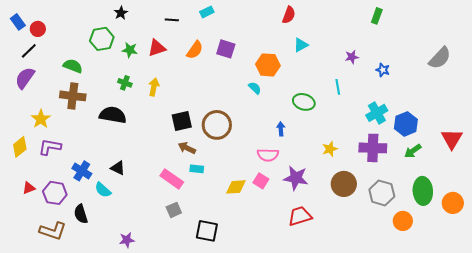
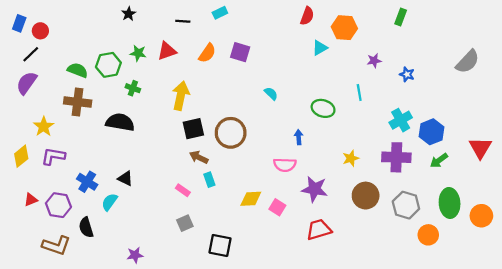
blue rectangle: (18, 22) -> (19, 23), turned 56
green hexagon: (102, 39) -> (108, 65), moved
orange hexagon: (268, 65) -> (344, 28), moved
yellow arrow: (154, 87) -> (181, 96), moved, size x1.5
cyan rectangle: (197, 169) -> (209, 180), turned 64
pink rectangle: (172, 179) -> (183, 190), size x0.6
pink square: (261, 181) -> (277, 207), moved
cyan semicircle: (103, 190) -> (109, 202), turned 84

